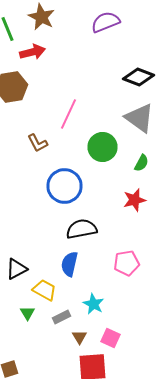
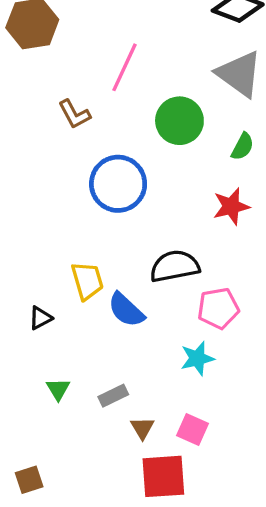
black semicircle: (82, 229) -> (175, 266), moved
blue semicircle: (70, 264) -> (126, 310), turned -60
black triangle: (16, 269) -> (40, 318), size x0.7
yellow trapezoid: (44, 290) -> (87, 281), moved, turned 45
cyan star: (94, 304) -> (197, 358), moved, turned 30

